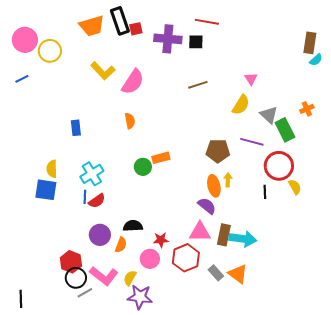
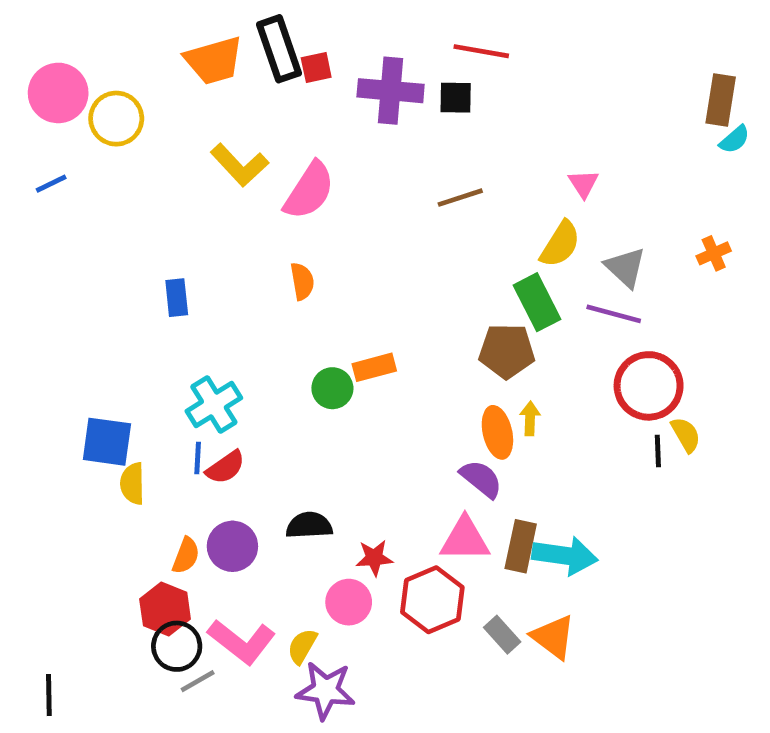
green rectangle: (285, 130) -> (537, 302), moved
purple line: (252, 142) -> (614, 314), moved
yellow semicircle: (52, 169) -> (133, 484), moved
black line: (265, 192) -> (658, 451), moved
orange semicircle: (121, 245) -> (186, 556), moved

